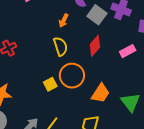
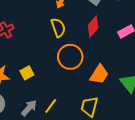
yellow square: (50, 84) -> (27, 73), moved

